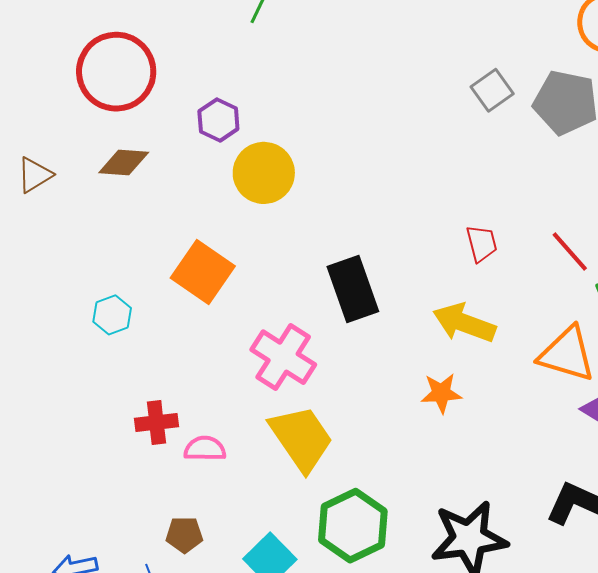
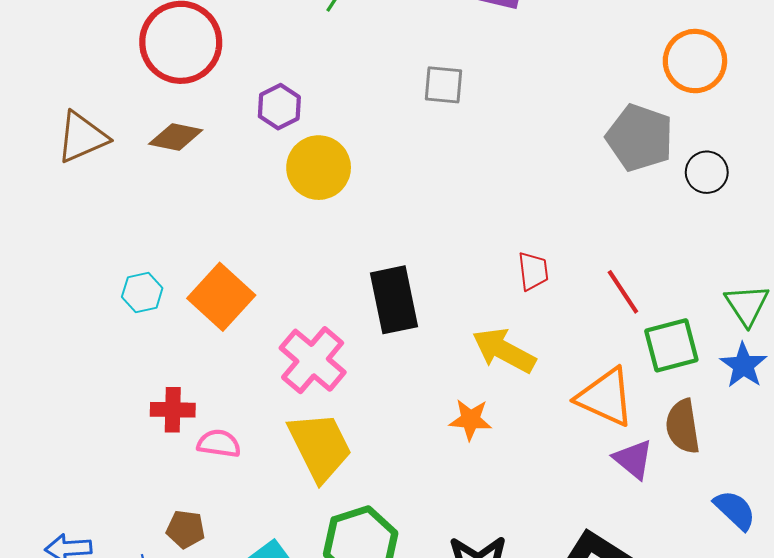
gray square: (492, 90) -> (443, 85), moved, turned 33
brown triangle: (35, 175) -> (82, 137), size x1.4
orange square: (203, 272) -> (221, 297), moved

